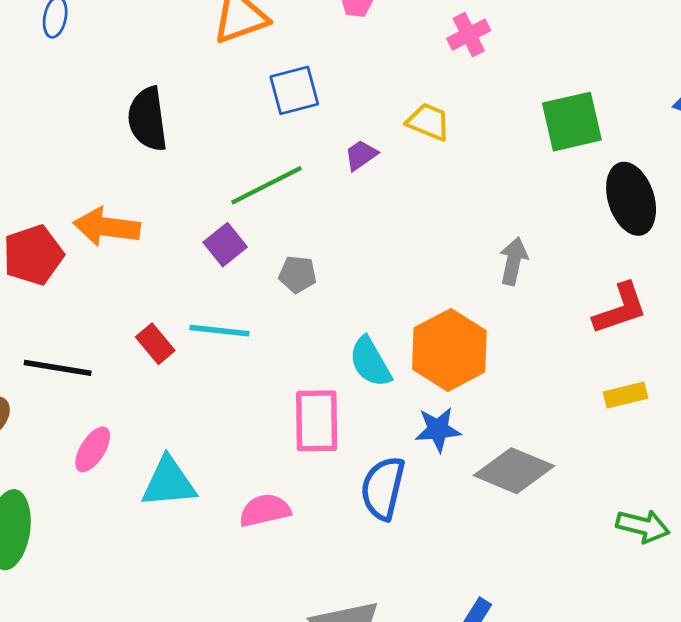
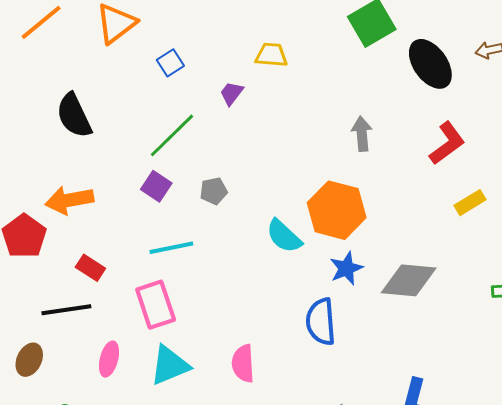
blue square: (294, 90) -> (170, 63), size x0.7
red rectangle: (155, 344) -> (90, 268), moved
pink rectangle: (317, 421) -> (156, 305), moved
pink semicircle: (265, 510) -> (243, 363), turned -63

